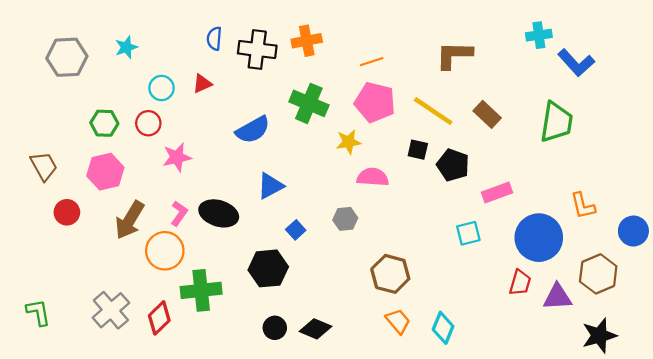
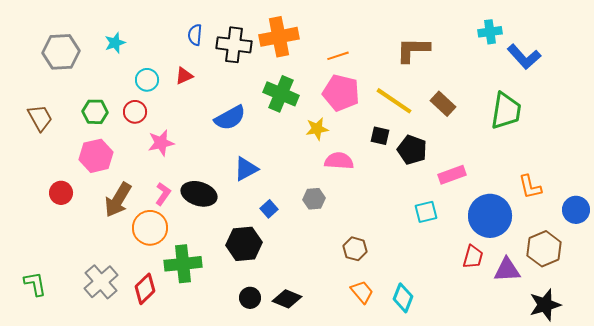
orange cross: (307, 41) -> (279, 37), size x1.4
brown trapezoid: (44, 166) -> (40, 118), moved
brown hexagon: (390, 274) -> (355, 249), size x0.7

